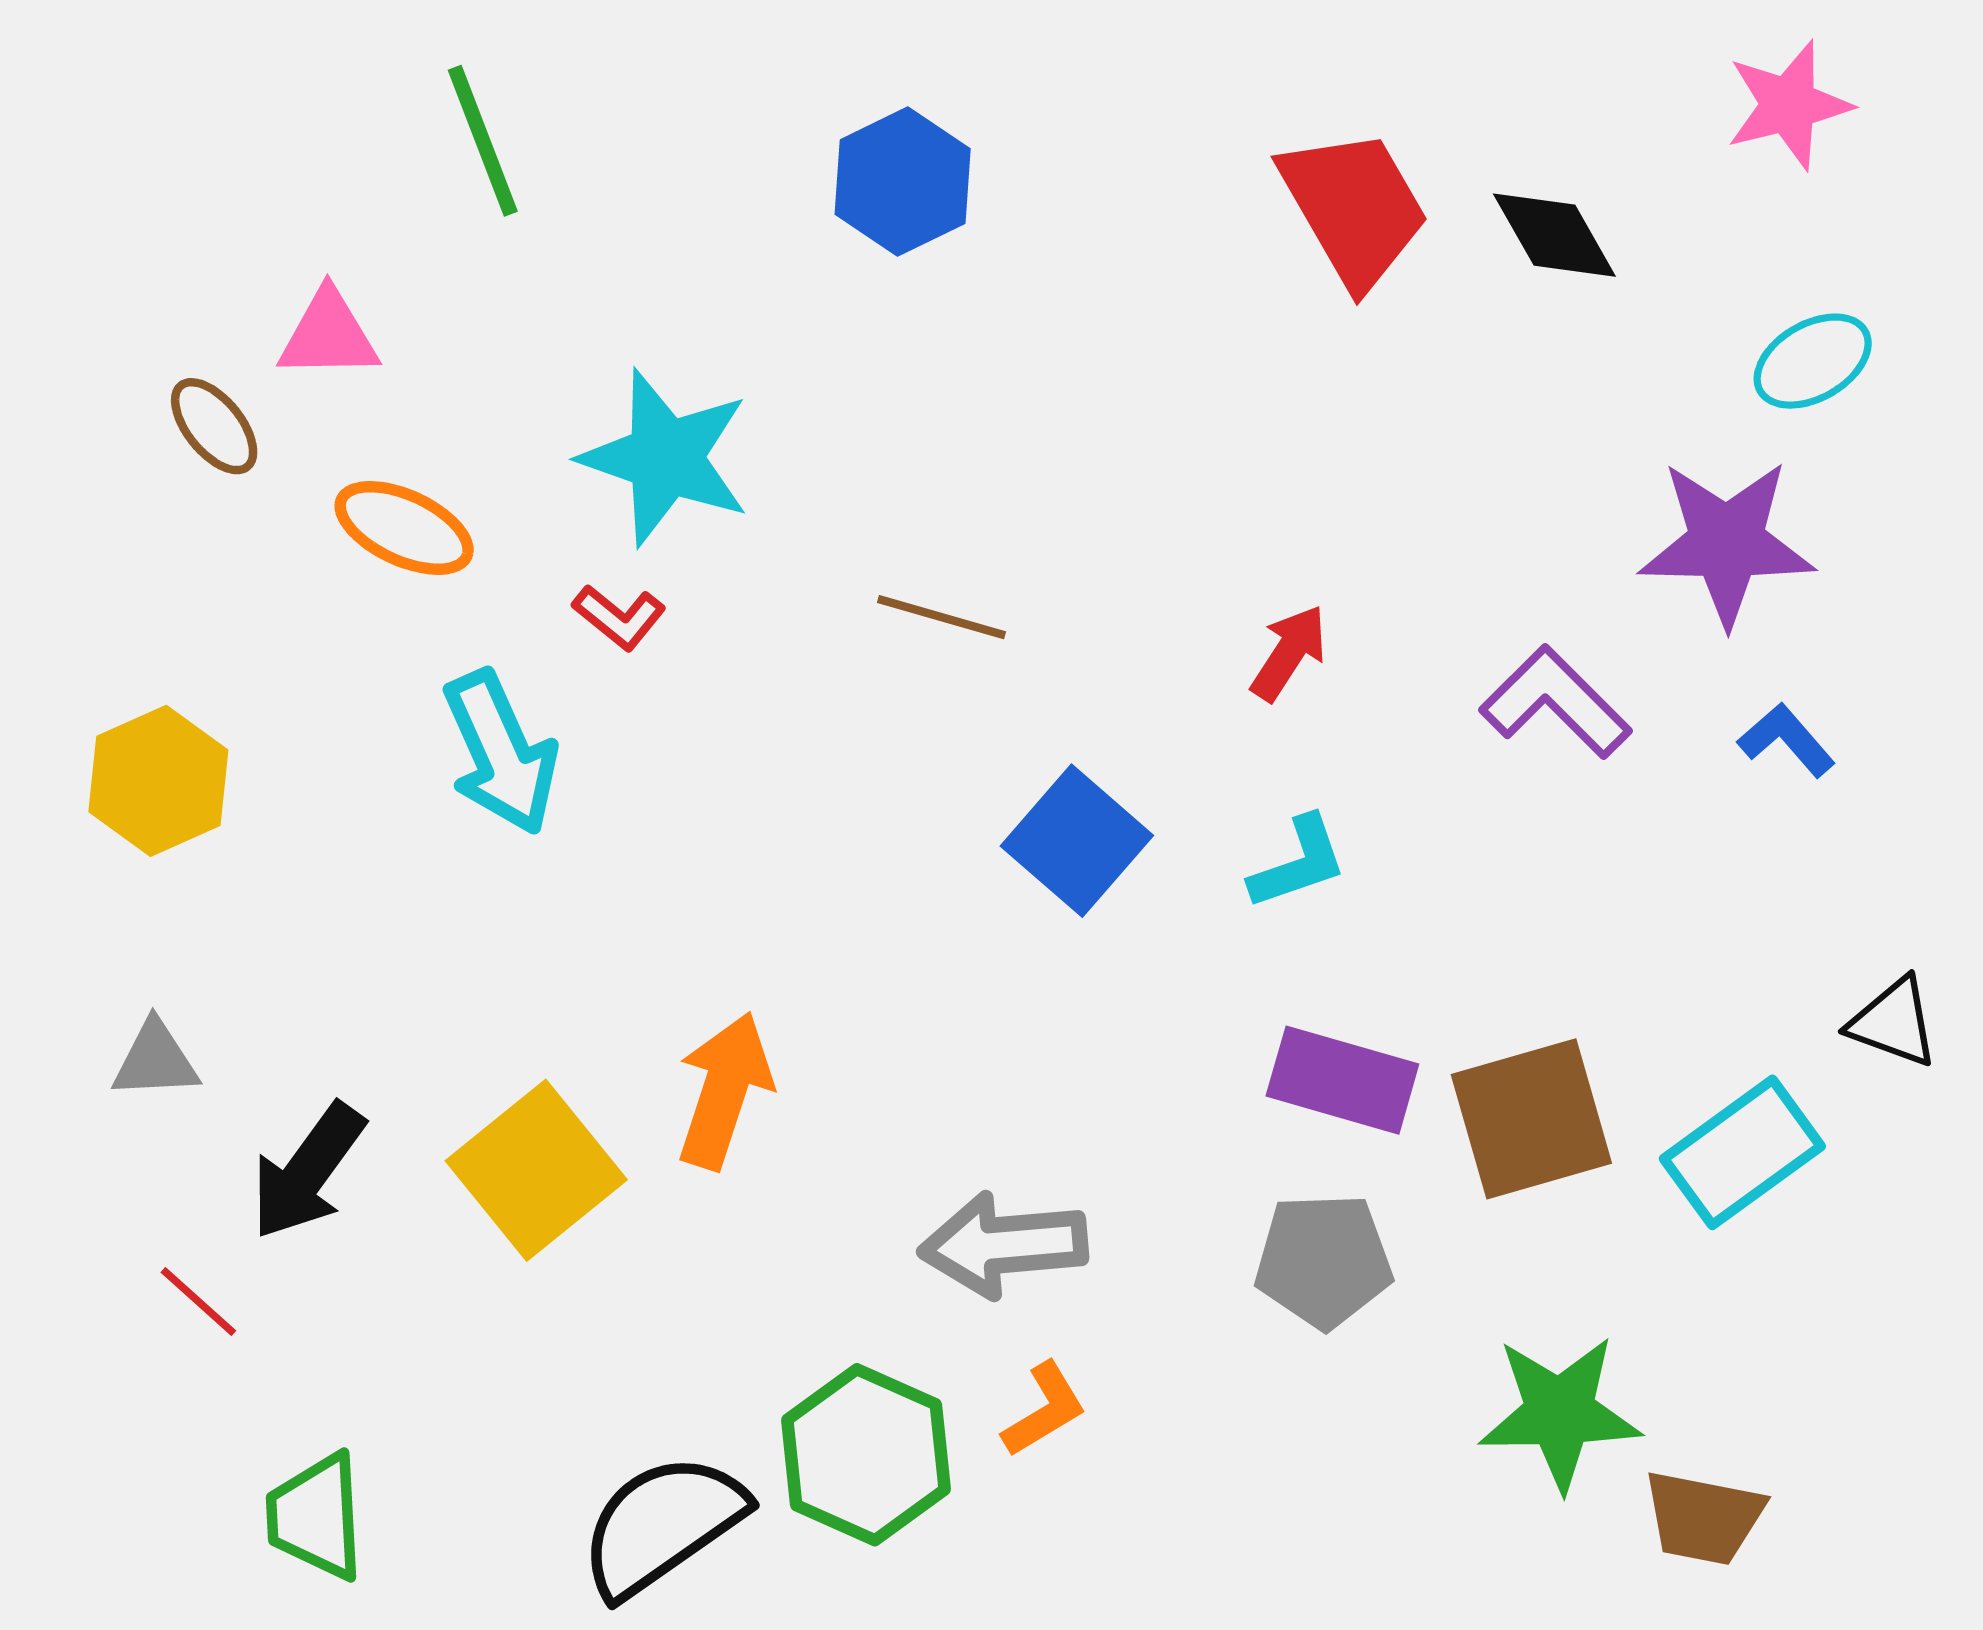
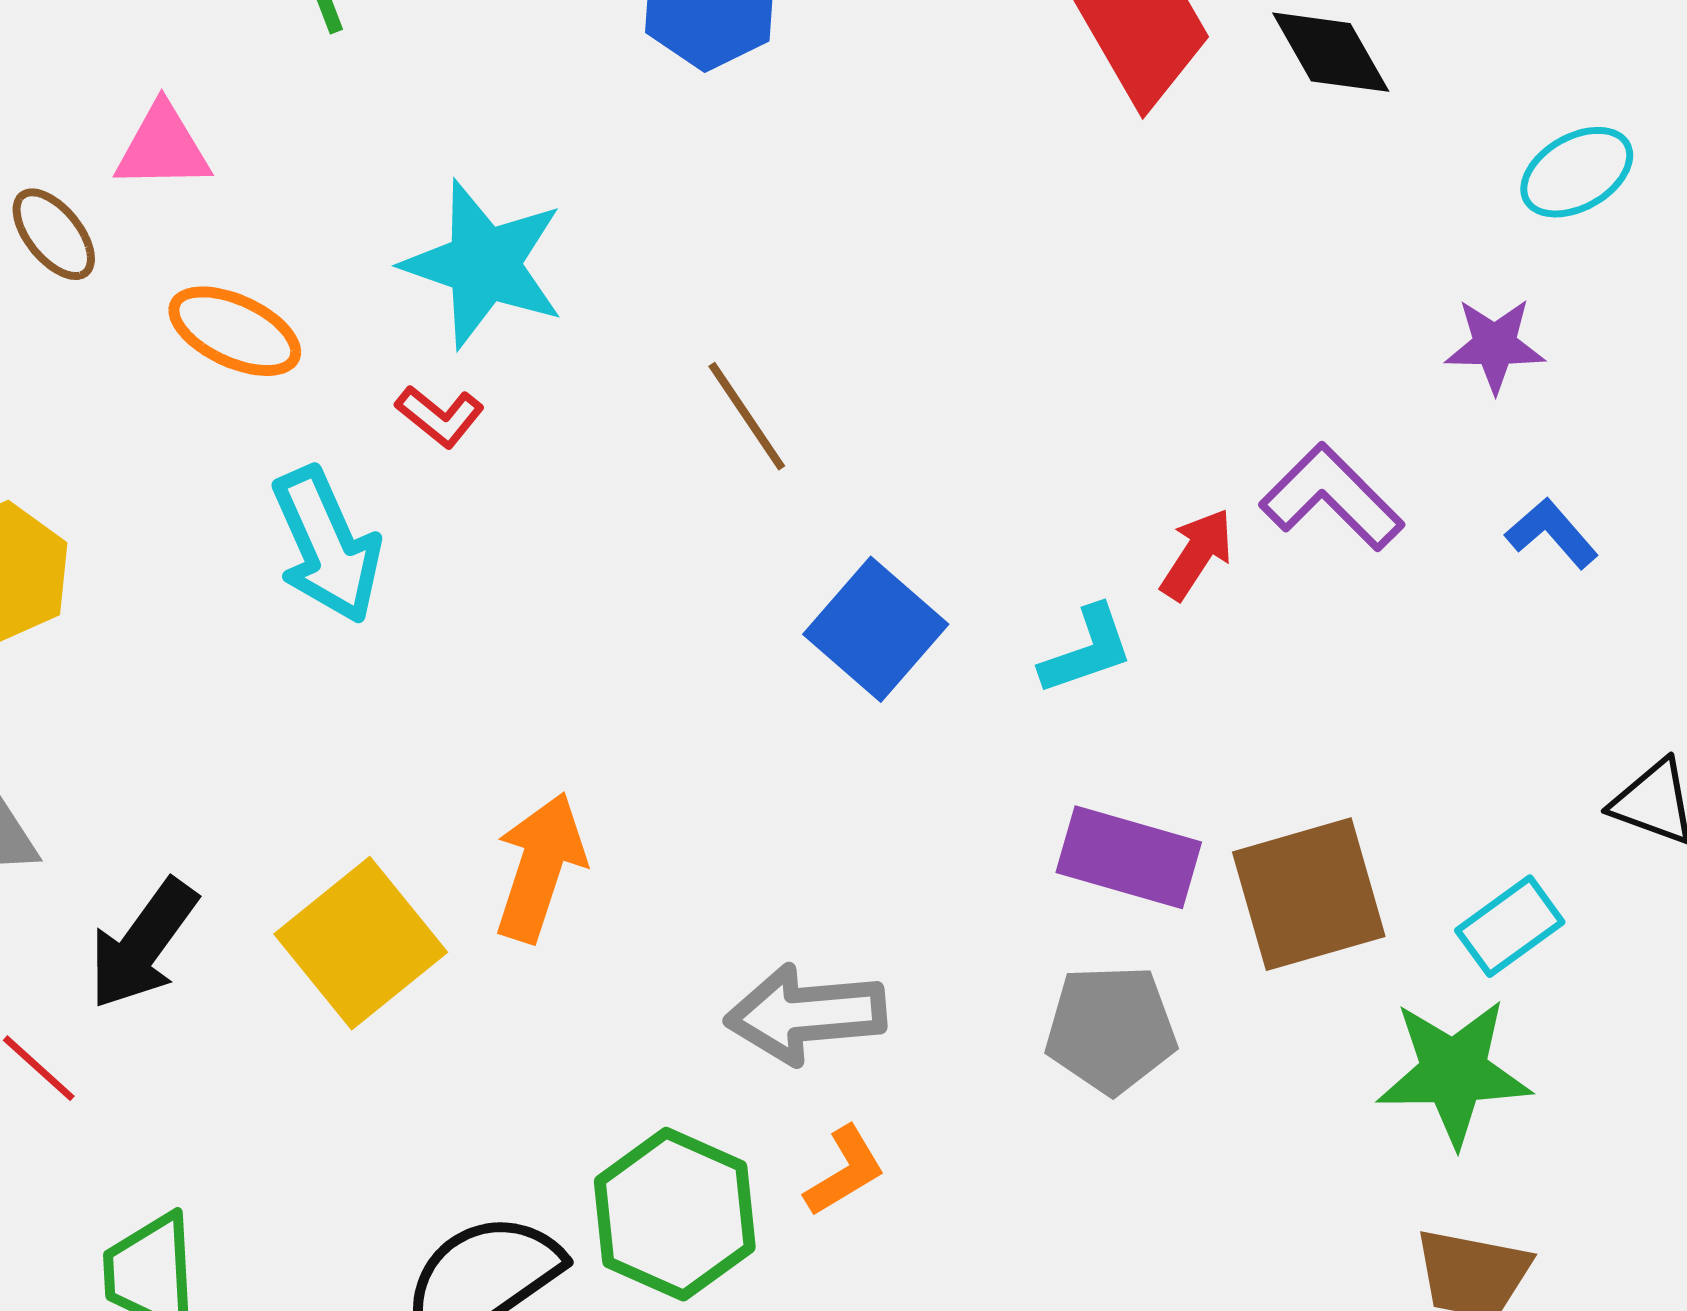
purple star: (1727, 543) -> (1495, 345), size x0.6
brown line: (941, 617) -> (747, 416), turned 40
red arrow: (1289, 653) -> (1197, 554), moved
cyan rectangle: (1742, 1152) -> (1510, 926), size x0.7
green star: (1560, 1413) -> (1454, 1072), moved

